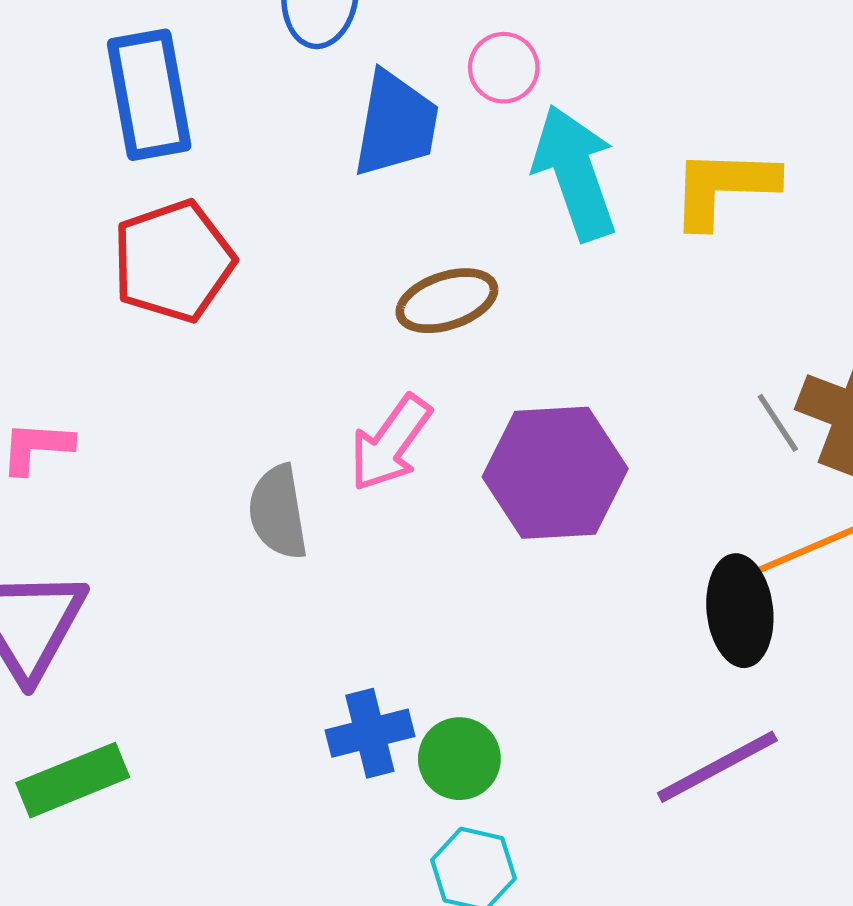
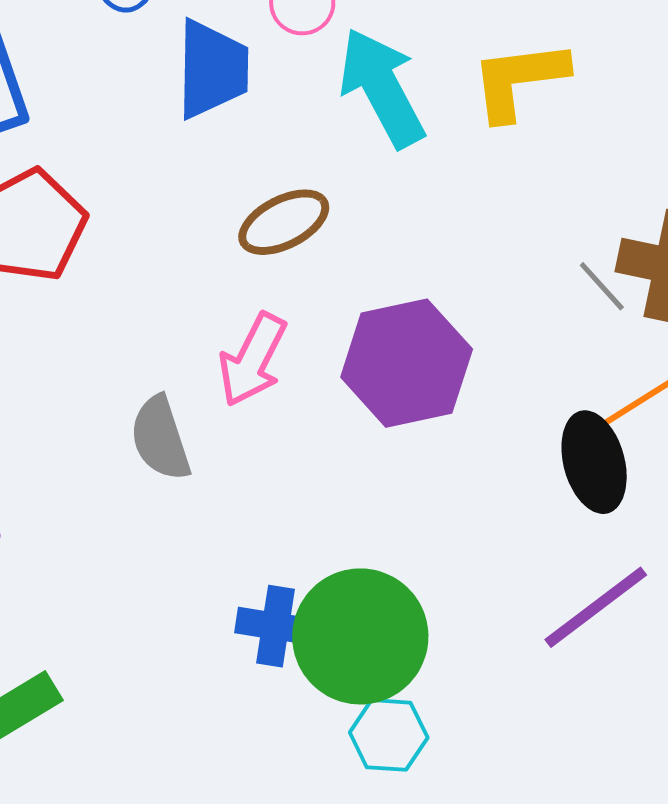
blue cross: (370, 733) -> (275, 626), turned 32
green circle: (459, 759) -> (360, 636), size x1.8

